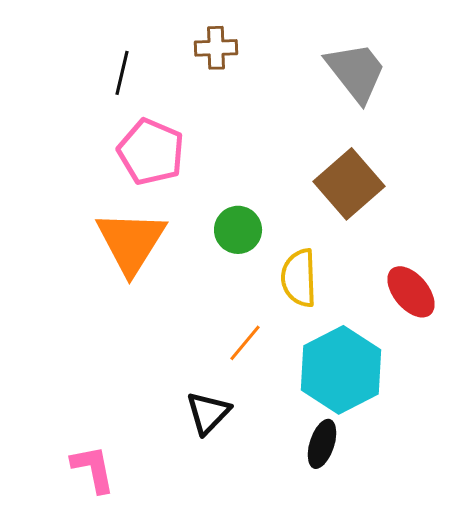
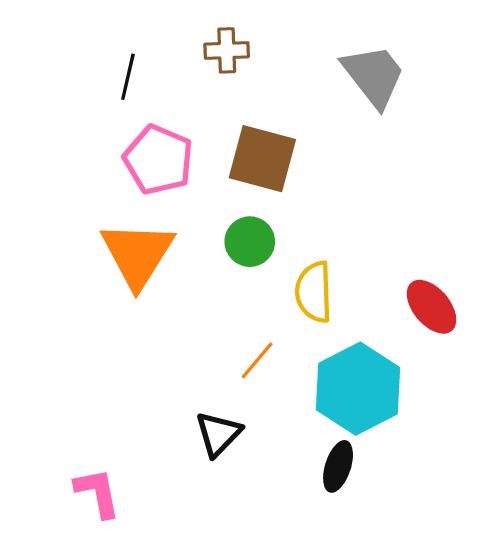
brown square: (349, 184) -> (262, 159), moved, turned -34

